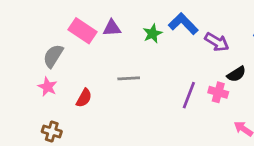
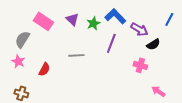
purple triangle: (112, 28) -> (72, 19), moved, turned 48
black semicircle: (236, 74) -> (153, 44), moved
purple line: (189, 95) -> (111, 43), moved

